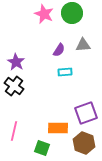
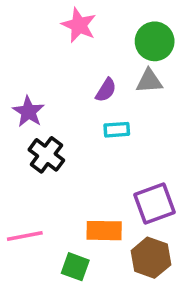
green circle: (72, 13) -> (155, 41), moved
black cross: (14, 86) -> (46, 155), moved
pink line: (14, 131) -> (25, 236), turned 66

